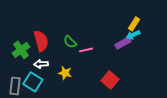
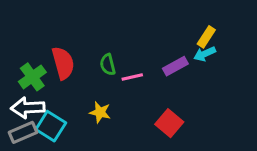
green semicircle: (70, 42) -> (108, 65), turned 32
purple rectangle: (123, 43) -> (175, 66), moved
white arrow: (41, 64) -> (28, 108), moved, size x1.5
gray rectangle: (15, 86) -> (23, 132), turned 60

